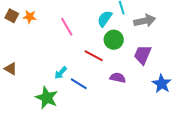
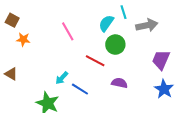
orange star: (30, 17) -> (23, 39), moved
purple trapezoid: (143, 55) -> (161, 60), moved

